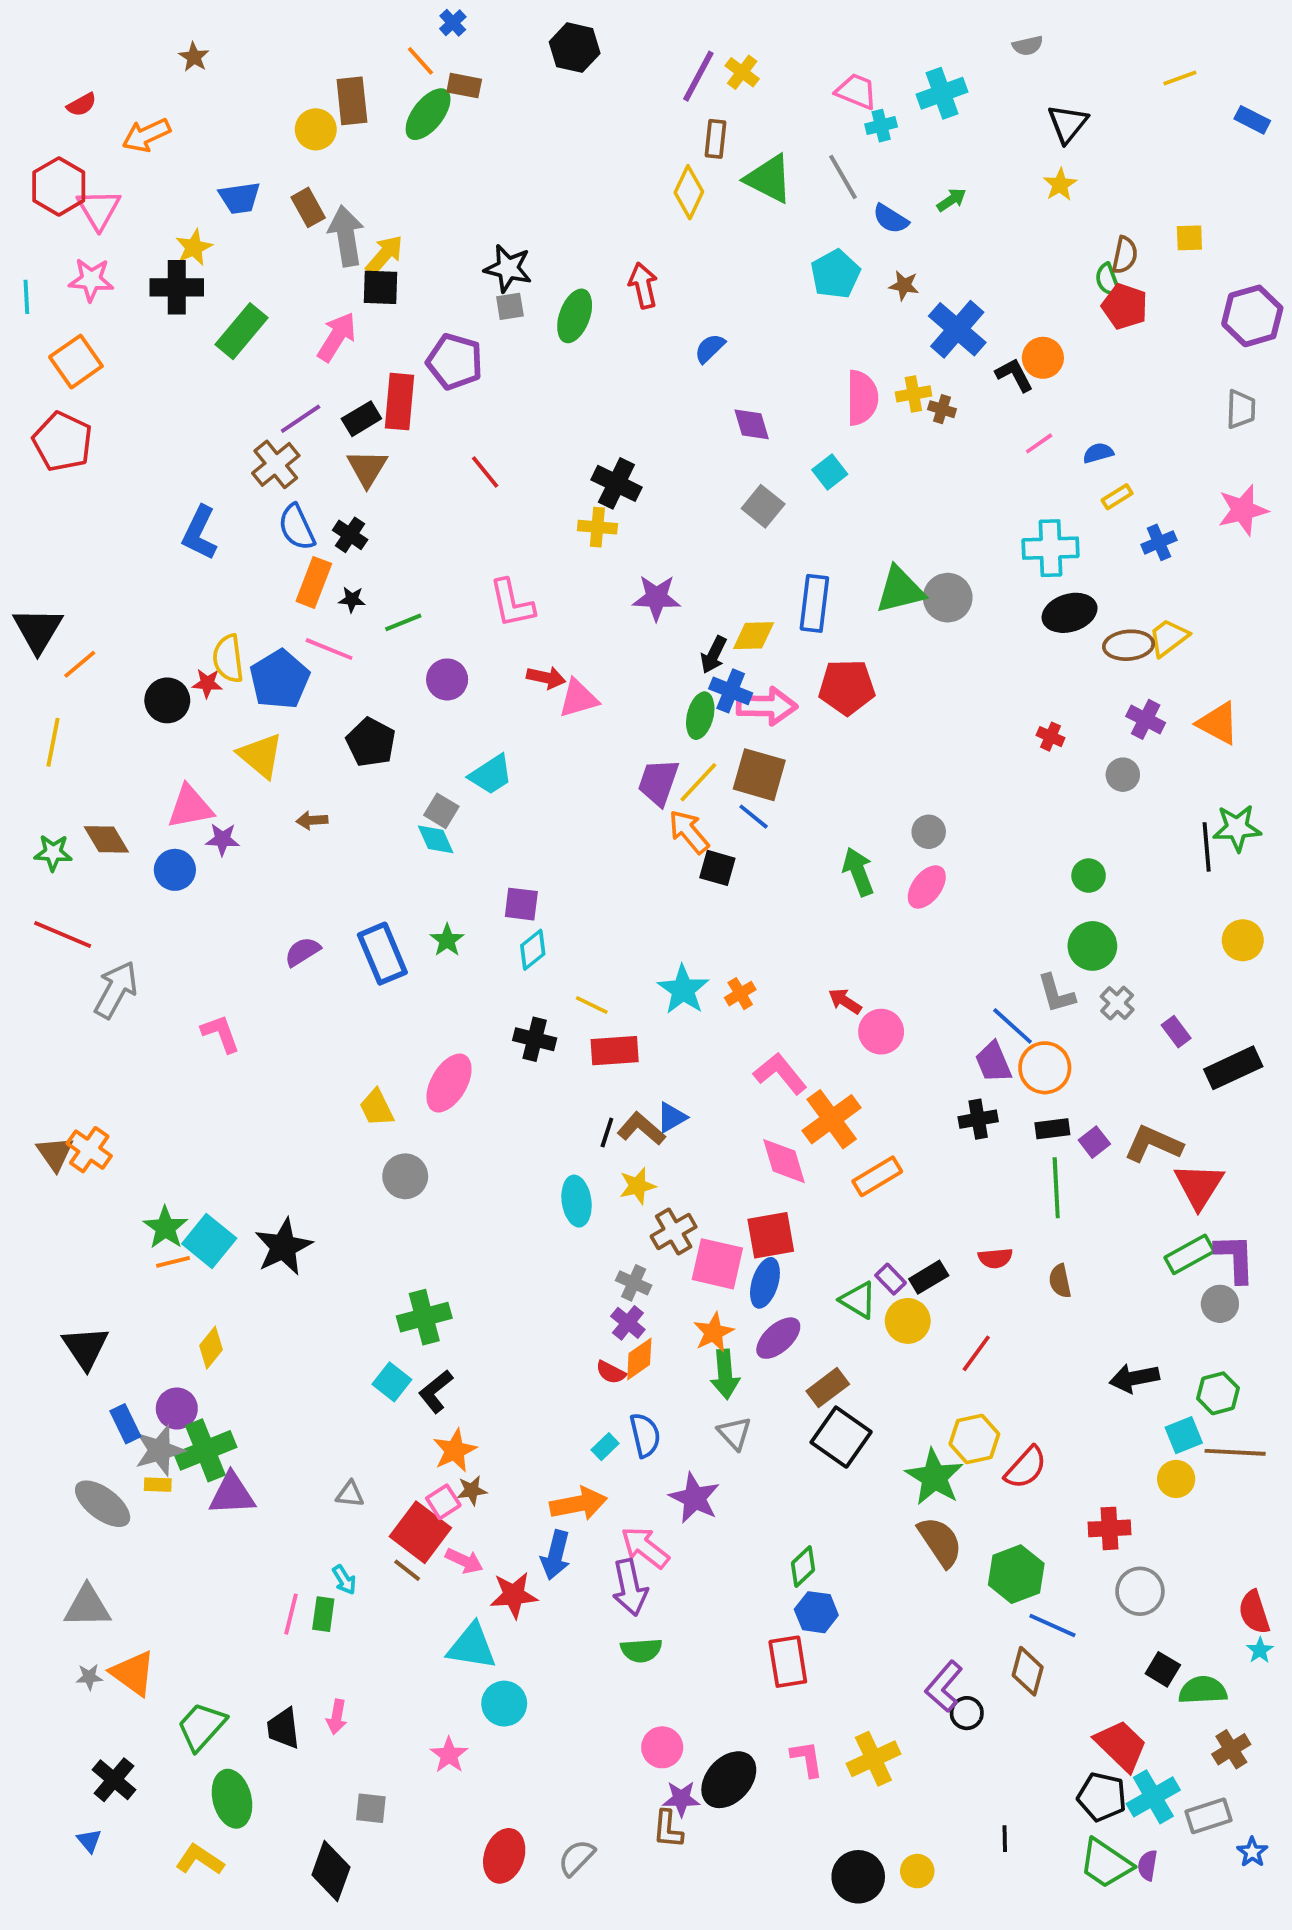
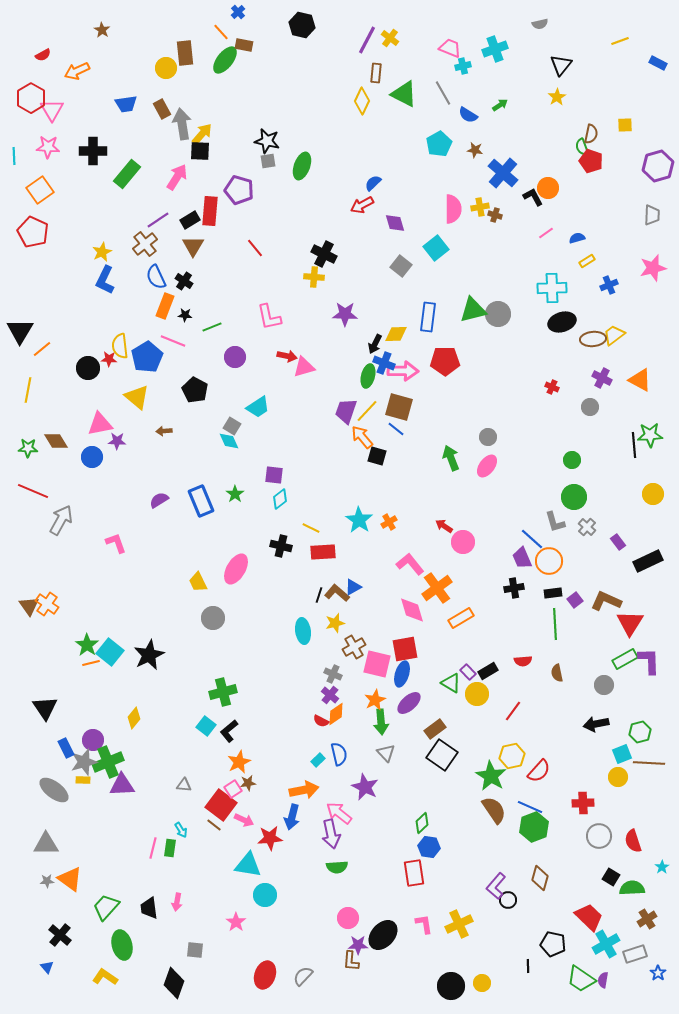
yellow star: (194, 247) -> (102, 252), moved
red arrow: (643, 285) -> (362, 205), moved, turned -105
cyan square: (830, 472) -> (436, 248), size x1.4
gray circle: (1220, 1304) -> (604, 685), moved
yellow diamond: (211, 1348) -> (134, 718), moved
red semicircle: (1254, 1612) -> (633, 841), moved
blue line: (1052, 1626) -> (530, 807), moved
black pentagon: (1102, 1797) -> (553, 944), moved

